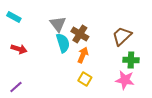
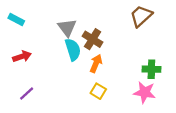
brown trapezoid: (122, 36) -> (141, 16), moved
red arrow: (19, 49) -> (22, 56), turned -35
purple line: (16, 87) -> (27, 94), moved

